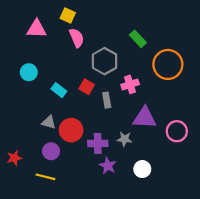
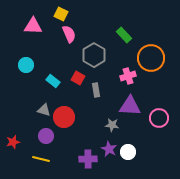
pink cross: (130, 84) -> (128, 76), moved
purple cross: (98, 143) -> (88, 159), moved
purple star: (108, 166) -> (109, 149), moved

